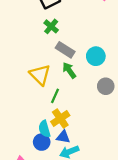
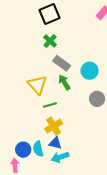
green line: (55, 96) -> (50, 105), turned 48
cyan semicircle: (44, 129) -> (38, 149), moved
blue circle: (42, 142) -> (23, 150), moved

